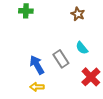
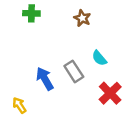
brown star: (78, 14) -> (82, 18), moved
yellow arrow: (37, 87) -> (19, 105), moved, turned 56

